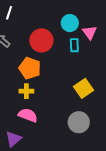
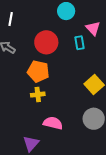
cyan circle: (70, 23) -> (66, 11), moved
pink semicircle: (28, 115) -> (53, 123), moved

